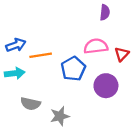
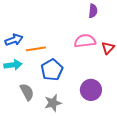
blue pentagon: (73, 69) -> (52, 70), moved
purple circle: (106, 86) -> (91, 90), moved
gray semicircle: (30, 104) -> (27, 92), turned -132

